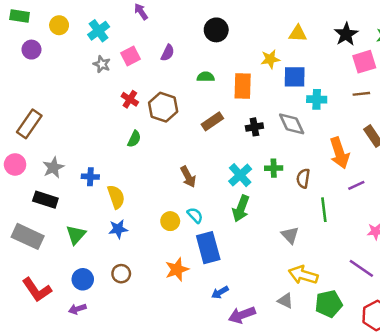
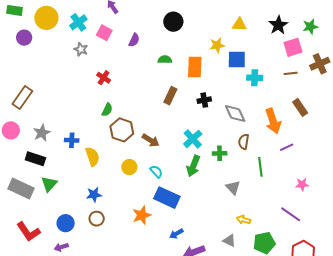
yellow circle: (59, 25) -> (46, 18), size x1.5
pink square: (130, 56) -> (104, 33), moved, turned -35
brown hexagon: (163, 107) -> (122, 130), moved
brown rectangle: (212, 121) -> (170, 96), turned -30
gray diamond: (292, 124) -> (235, 114), moved
green cross: (274, 168) -> (220, 153), moved
brown arrow: (188, 177) -> (151, 140), turned -30
yellow circle: (170, 221) -> (129, 167), moved
blue star: (118, 229) -> (94, 195), moved
green triangle: (76, 235) -> (49, 184), moved
blue rectangle: (208, 248) -> (167, 198), turned -50
yellow arrow: (303, 275) -> (244, 220), size x0.6

